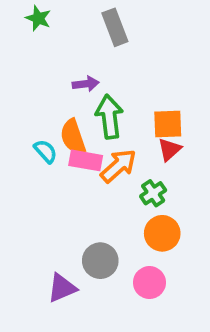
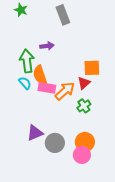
green arrow: (109, 117) -> (27, 61), moved
red triangle: (170, 149) -> (84, 83), moved
orange circle: (162, 233) -> (85, 142), moved
purple triangle: (62, 288) -> (35, 133), moved

